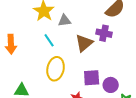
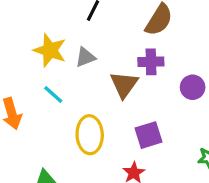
cyan line: (49, 40) -> (53, 95), moved
purple circle: (111, 85) -> (193, 87), moved

